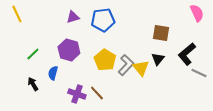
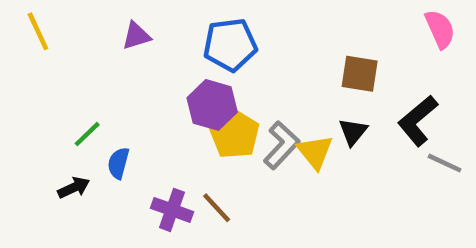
purple triangle: (73, 17) -> (136, 36), moved
purple hexagon: (69, 50) -> (212, 105), moved
green line: (33, 54) -> (87, 134), moved
black arrow: (33, 84) -> (74, 188), turned 96

